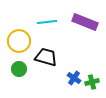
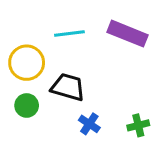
blue cross: (74, 78) -> (89, 124), moved

